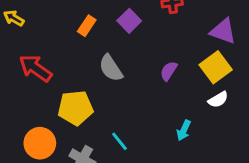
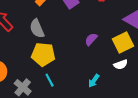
gray semicircle: (111, 68) -> (37, 29), moved
yellow pentagon: (75, 108) -> (43, 54), moved

